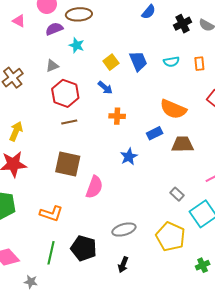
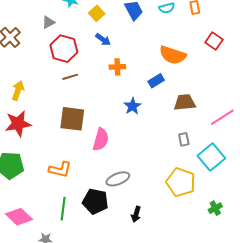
yellow square: (111, 62) -> (97, 13), moved
brown trapezoid: (182, 144) -> (185, 102), moved
gray rectangle: (177, 194) -> (184, 139), turned 40
gray ellipse: (124, 230) -> (118, 179), moved

